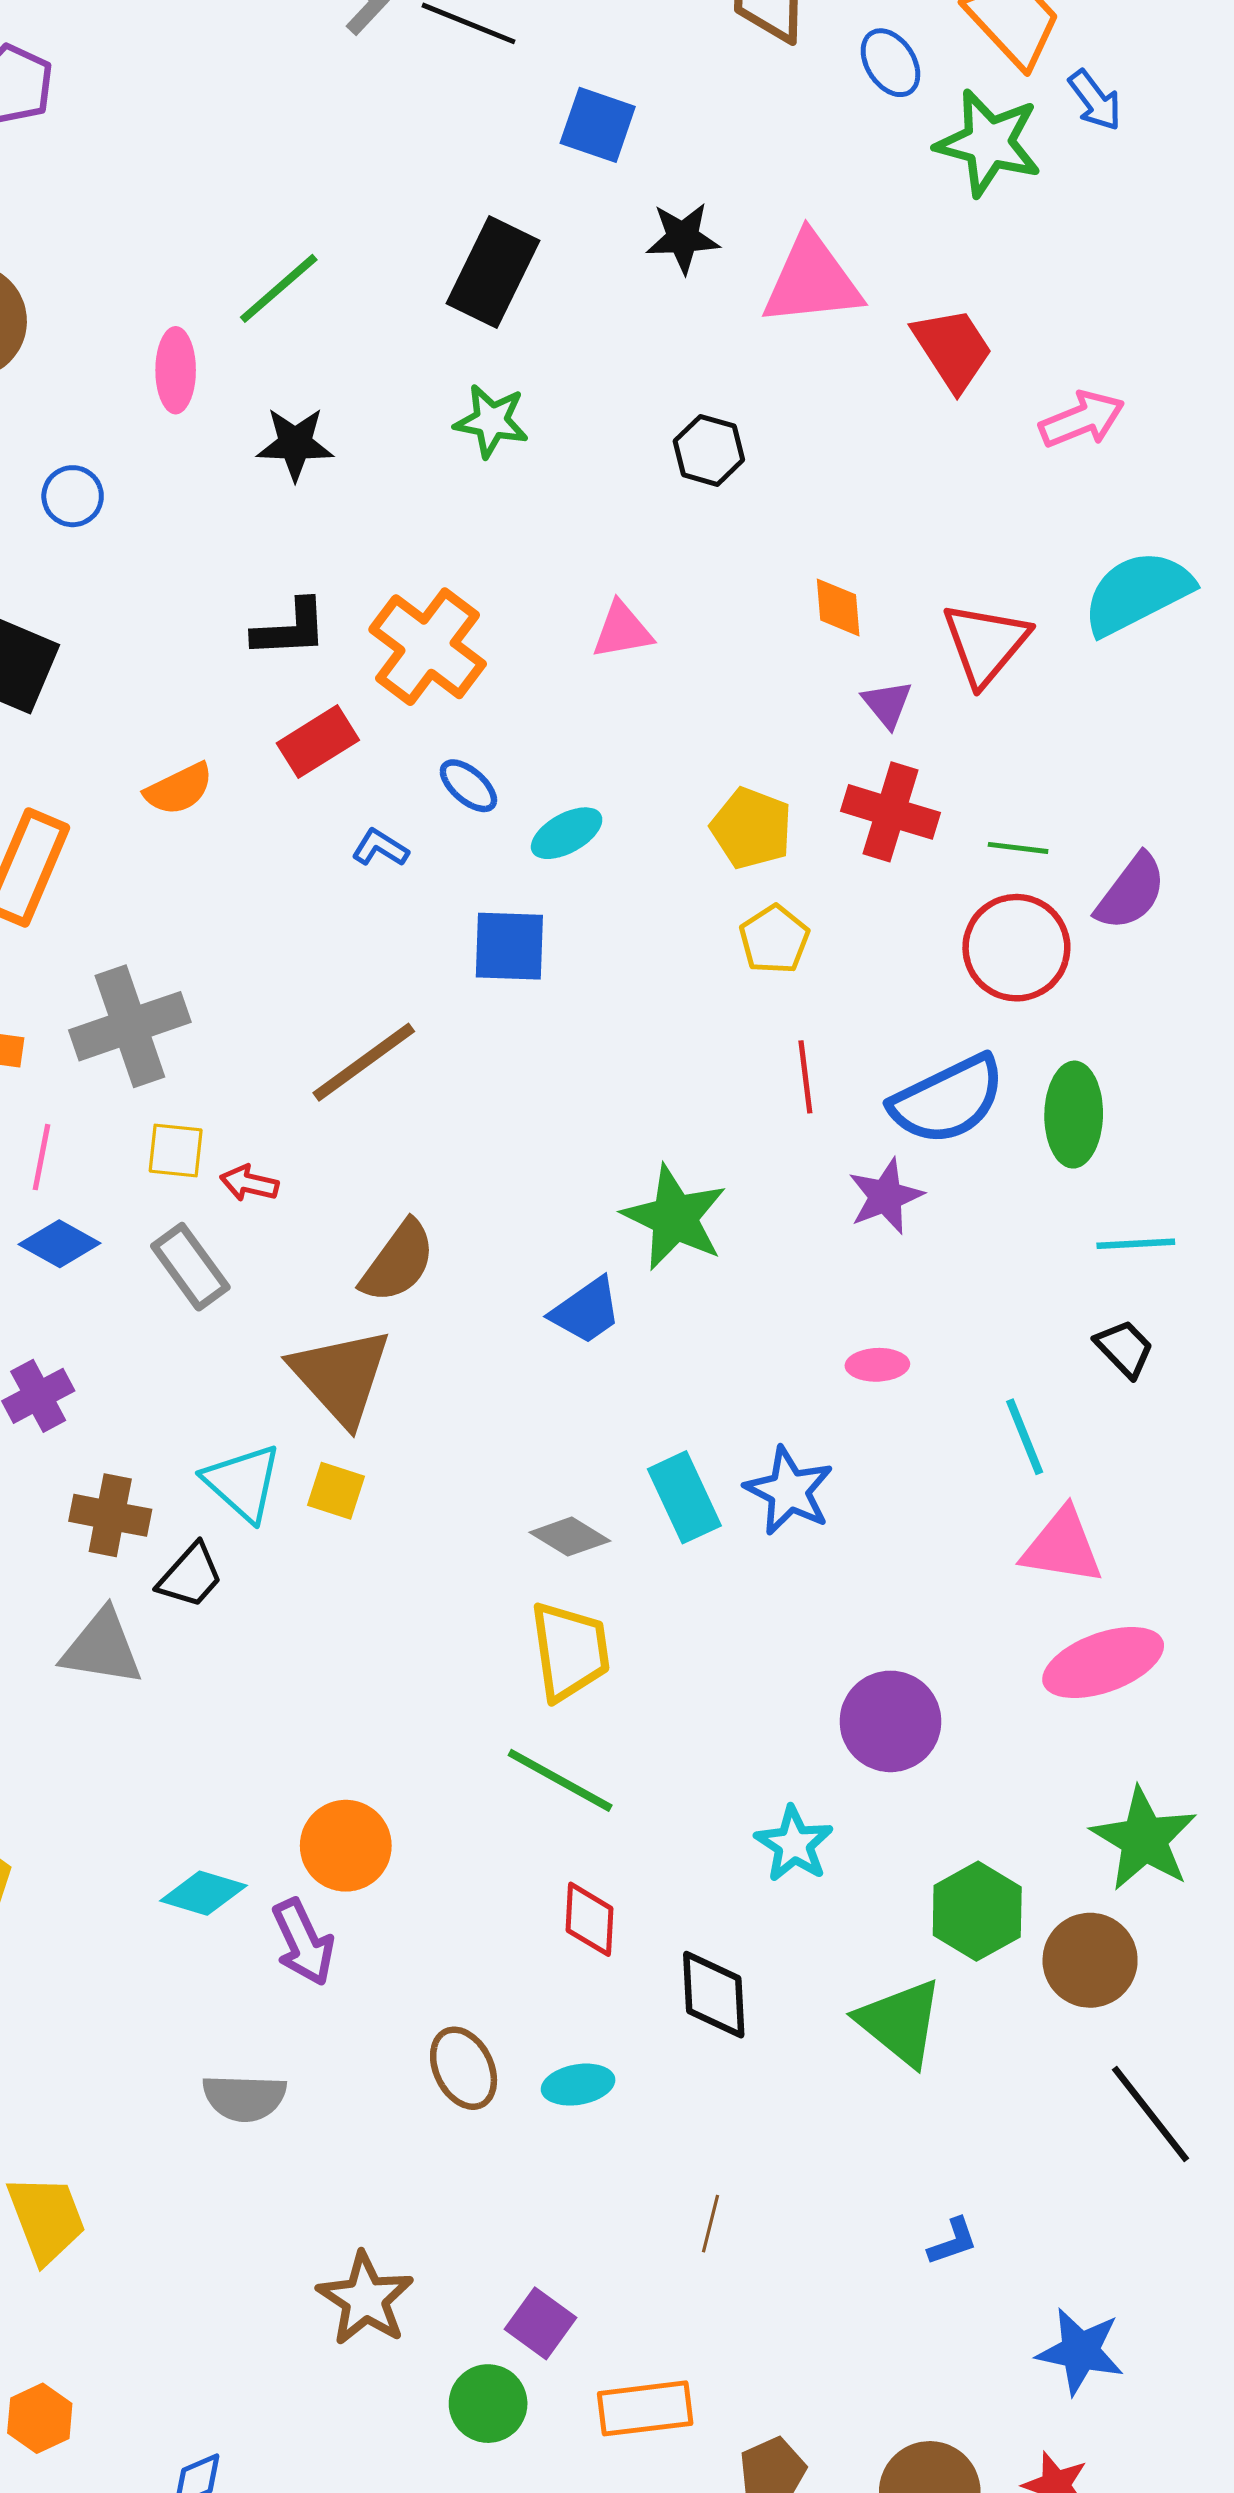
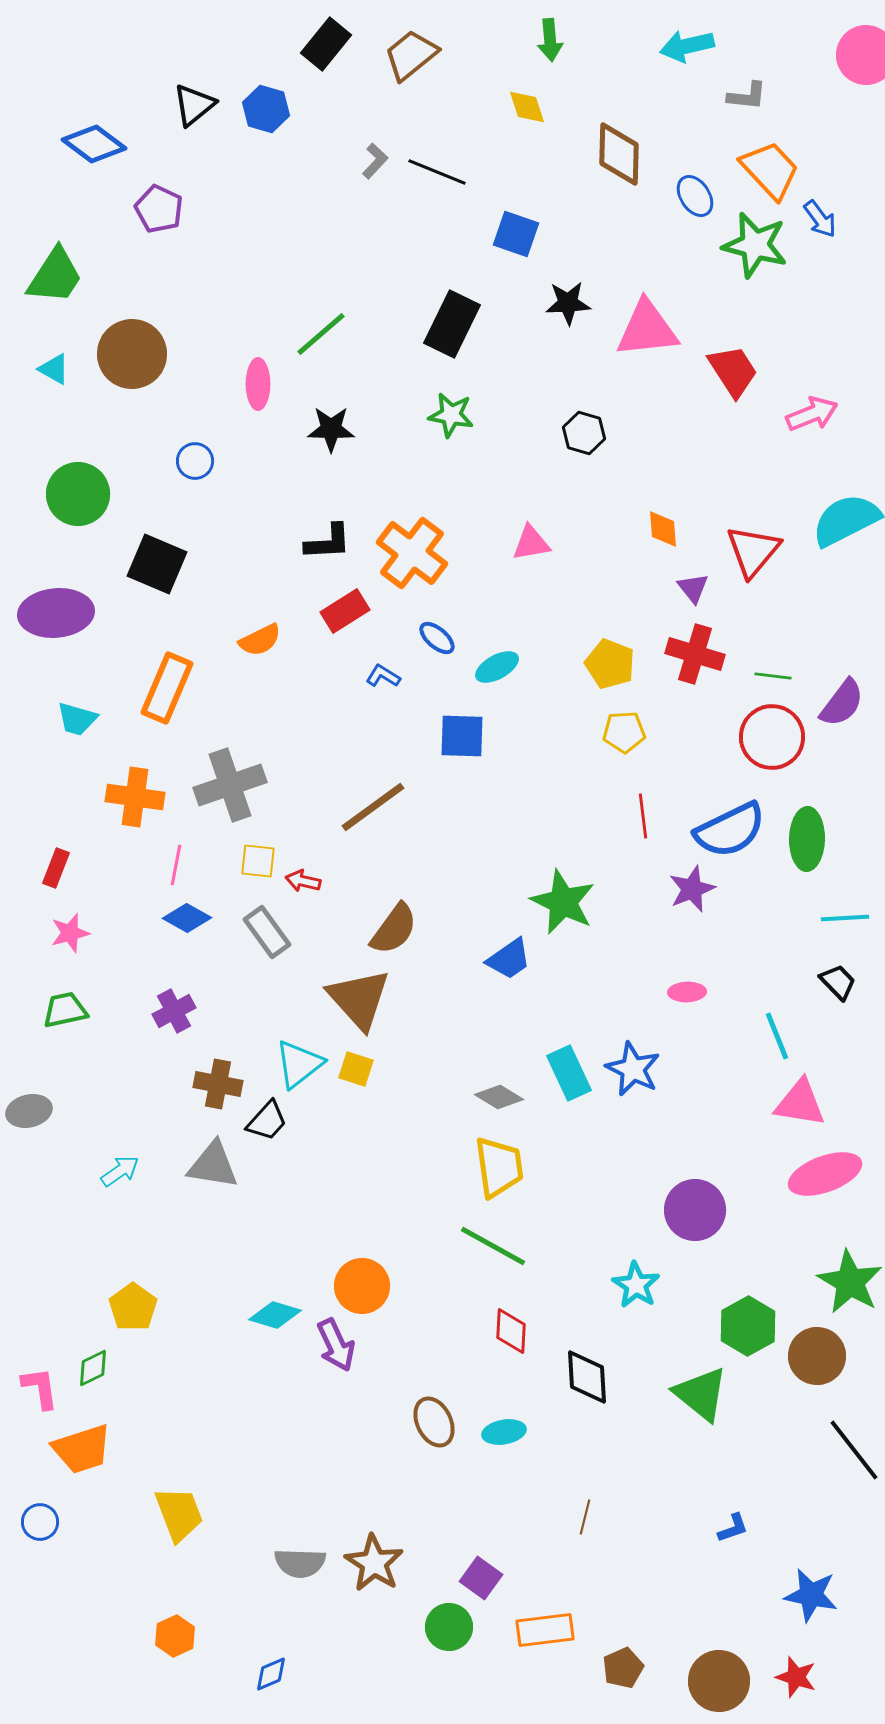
yellow pentagon: (774, 939) -> (624, 732), turned 30
cyan triangle: (243, 1483) -> (299, 1064), turned 40
gray semicircle: (244, 2098) -> (300, 1563), moved

